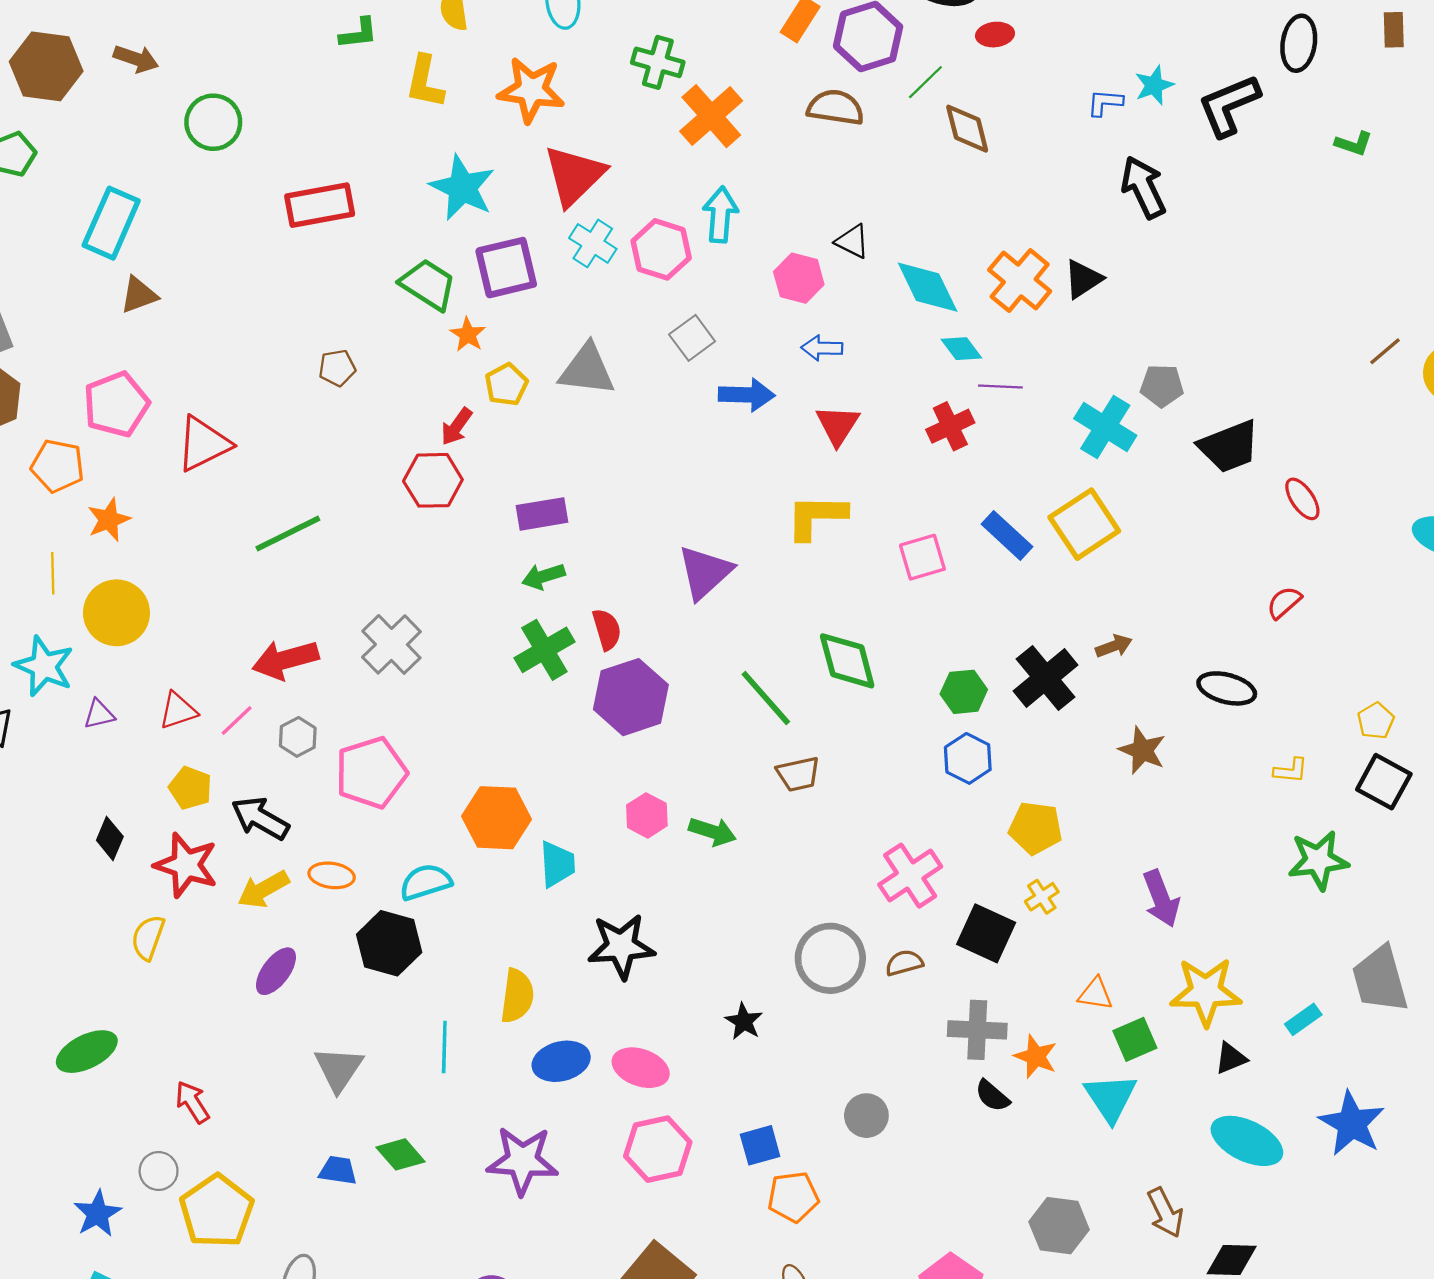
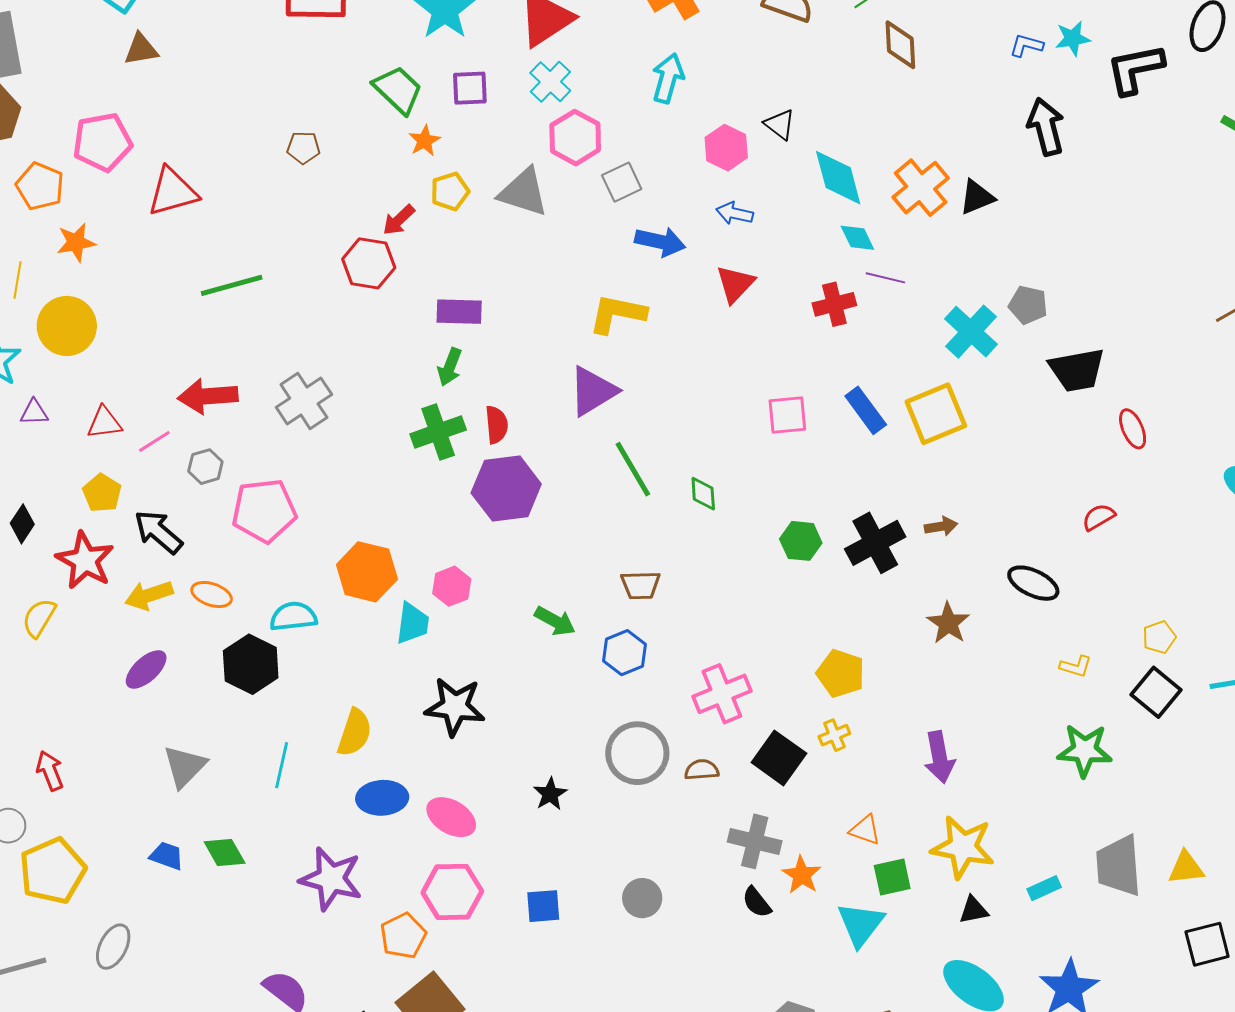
pink hexagon: (661, 249) -> (575, 138), moved
purple square: (506, 268) -> (470, 88), size x0.7
yellow L-shape: (816, 517) -> (617, 314), moved
green arrow: (543, 576) -> (450, 367), turned -63
green diamond: (847, 661) -> (703, 494), size x0.6
green line: (766, 698) -> (633, 469), moved
blue hexagon: (968, 758) -> (625, 653), moved
pink hexagon: (647, 815) -> (452, 586), moved
orange pentagon: (793, 1197) -> (403, 936), moved, turned -30

